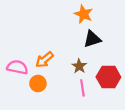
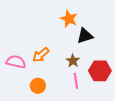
orange star: (84, 14) -> (69, 19), moved
orange circle: (38, 84) -> (38, 86), moved

